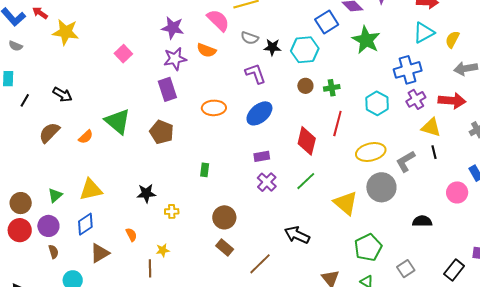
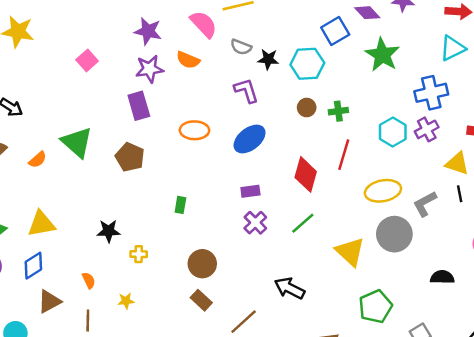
purple cross: (416, 99) -> (427, 129), moved
brown line: (150, 268) -> (88, 321), moved

